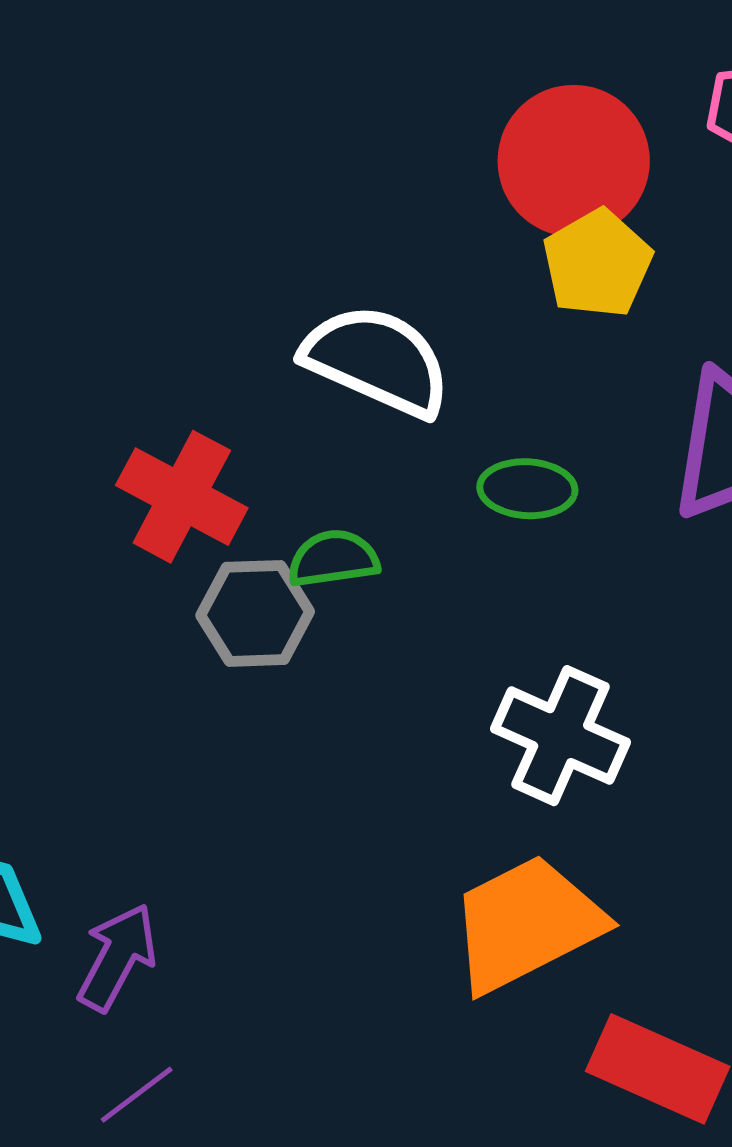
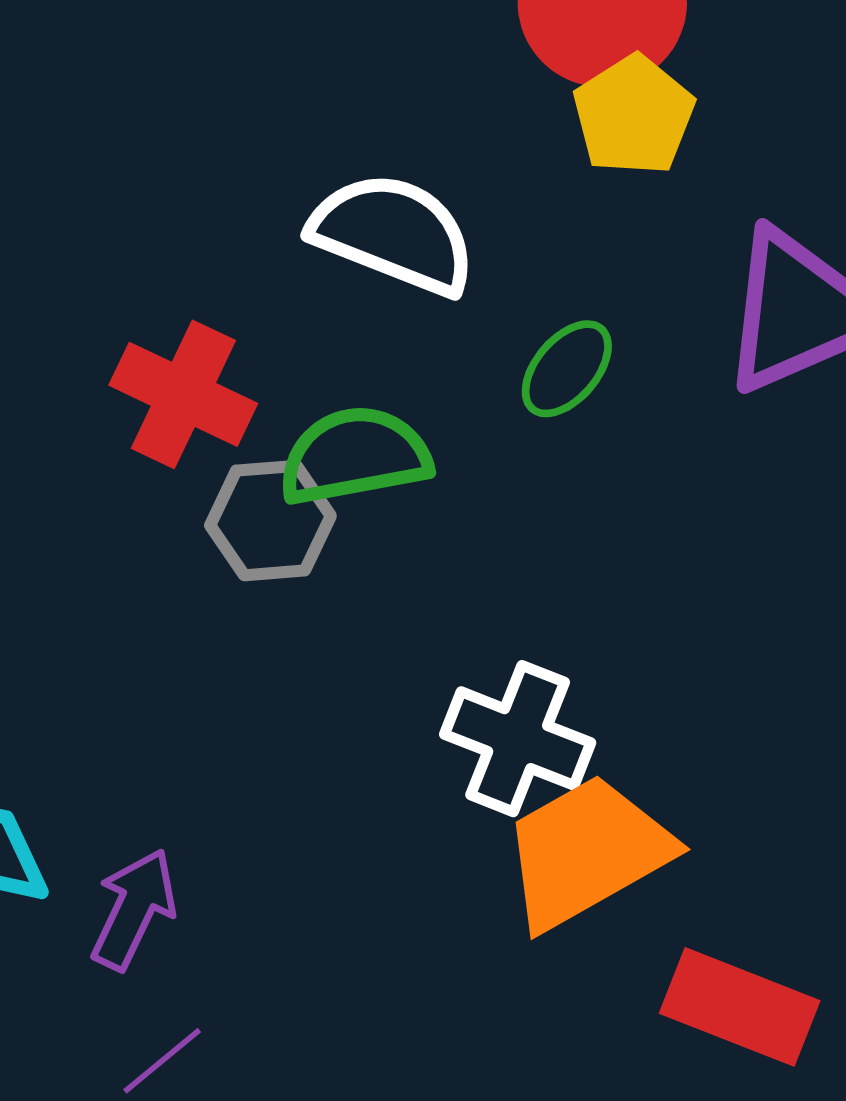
green ellipse: (527, 489) -> (567, 369), turned -50
green semicircle: (333, 559) -> (355, 456), size x1.5
white cross: (561, 736) -> (518, 739), moved

